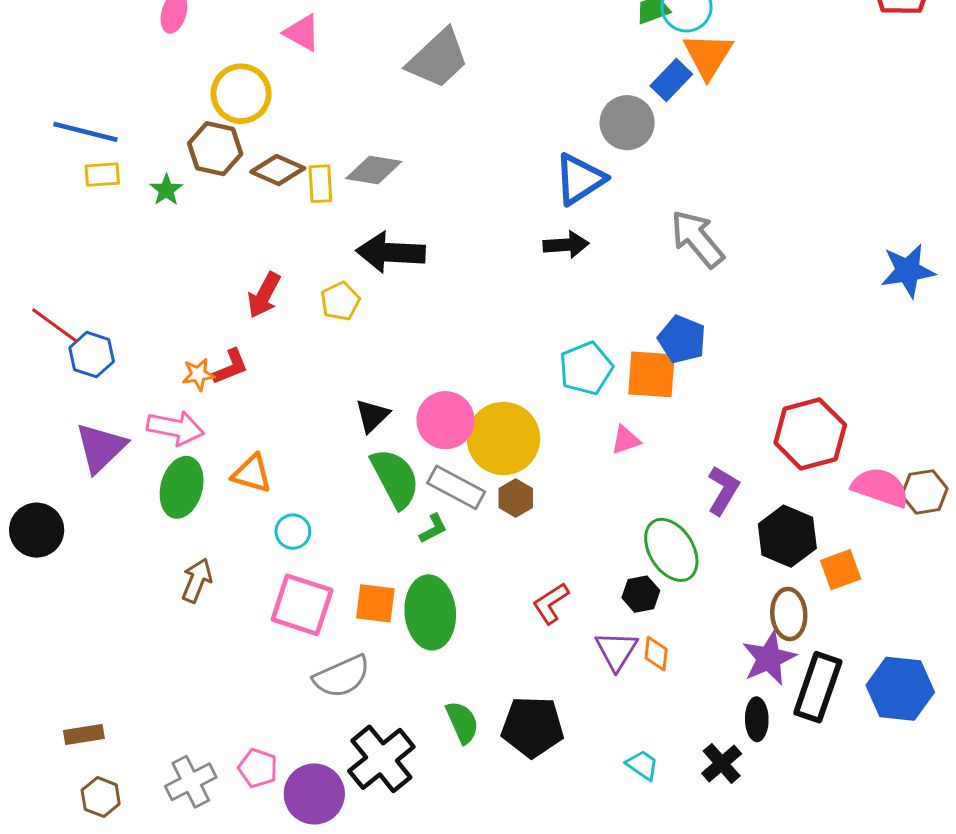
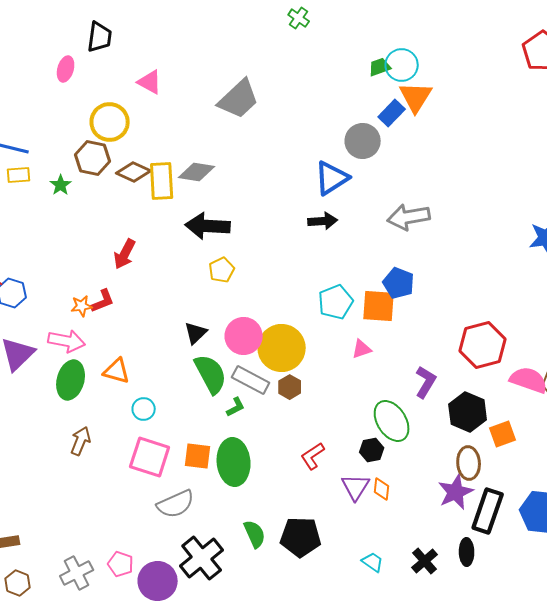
yellow rectangle: (320, 184) -> (162, 181), size x1.5
gray arrow: (697, 239) -> (409, 217), turned -60
yellow pentagon: (340, 301) -> (222, 270), moved
black ellipse: (757, 719) -> (467, 552), moved

